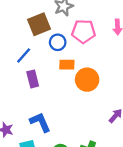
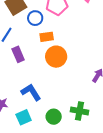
orange circle: (87, 80) -> (56, 57), moved

